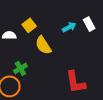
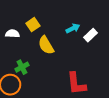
white rectangle: (89, 24) -> (90, 35), moved, turned 72

